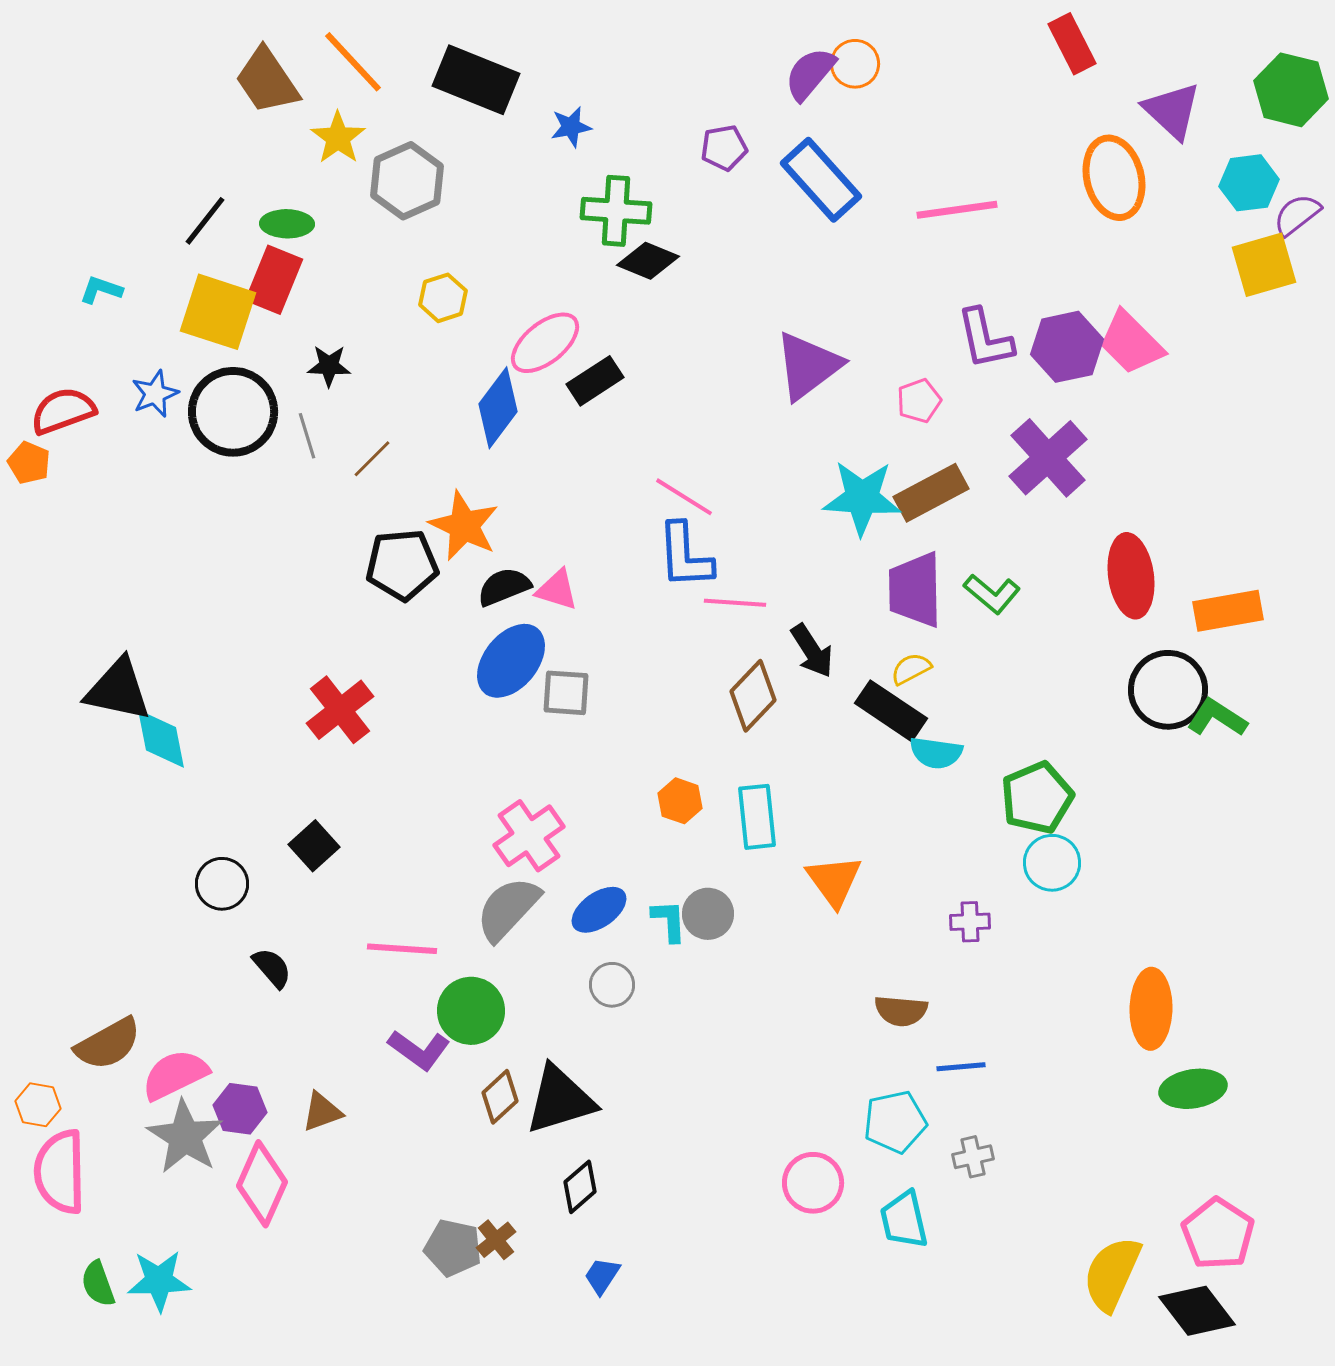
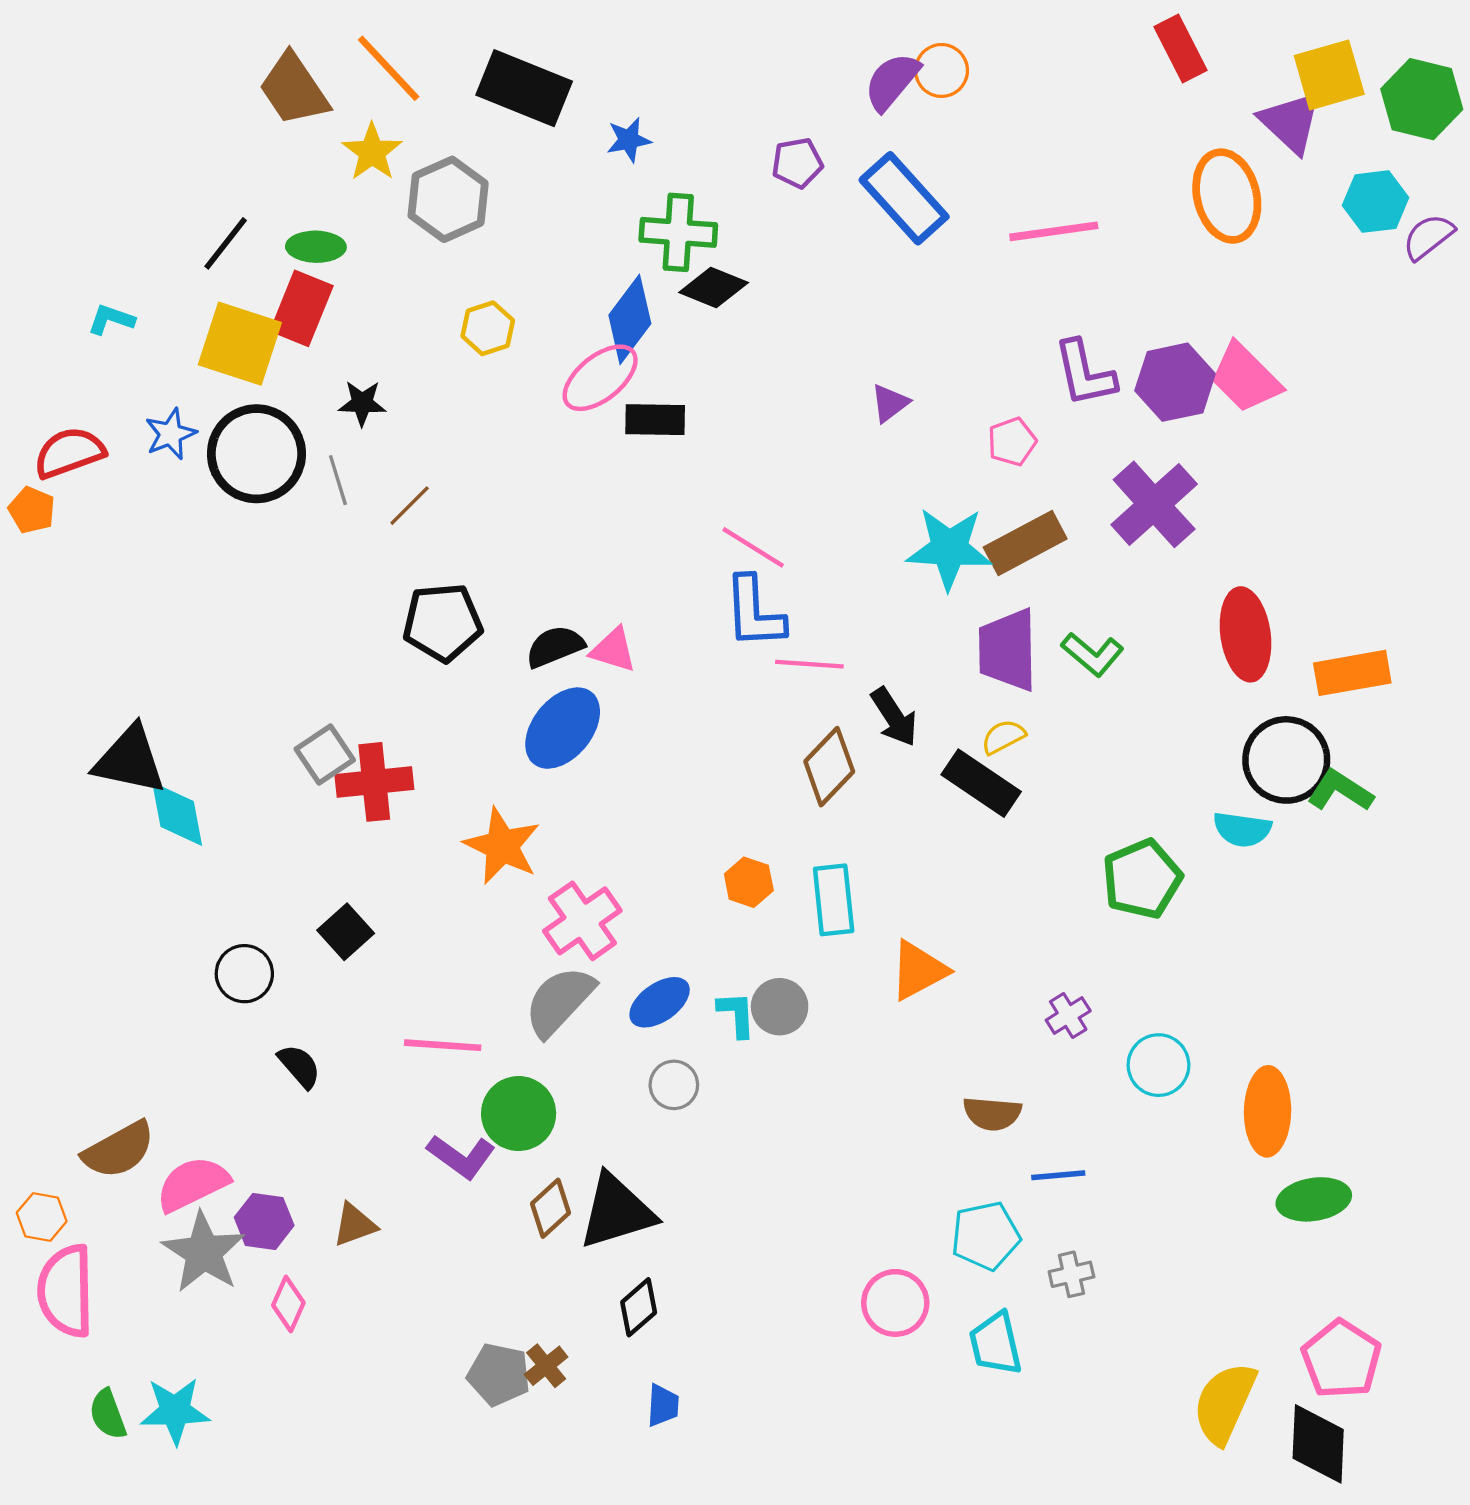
yellow square: (1264, 265) -> (1329, 75), moved
purple triangle: (808, 366) -> (890, 403), size x0.5
black rectangle: (595, 381) -> (655, 420), turned 34
blue diamond: (498, 408) -> (630, 319), moved
orange star: (464, 526) -> (502, 846), moved
gray square: (566, 693) -> (325, 754), moved, turned -38
red cross: (340, 710) -> (374, 782), turned 32
cyan semicircle: (936, 753) -> (1242, 829), moved
cyan circle: (1052, 863) -> (1158, 1065), moved
orange triangle: (834, 881) -> (918, 970), turned 38
purple cross: (970, 922) -> (1068, 1015), turned -30
pink diamond: (262, 1184) -> (288, 1304), size x0.6
blue trapezoid: (602, 1276) -> (663, 1405), turned 150
black diamond: (1197, 1311) -> (1318, 1444), turned 40

